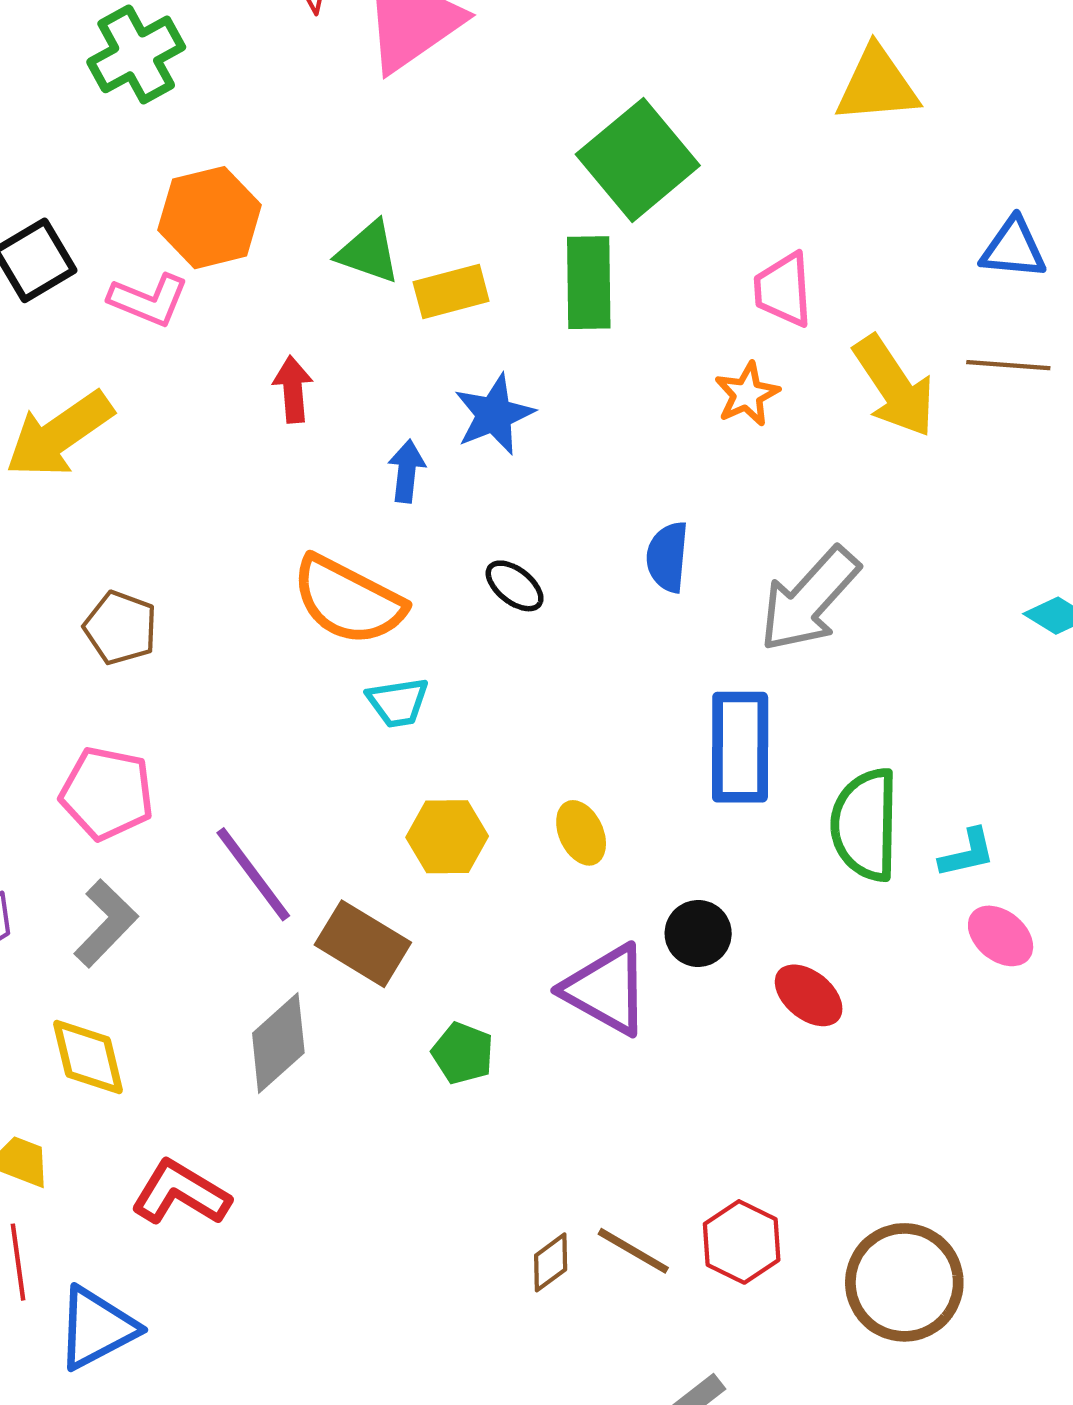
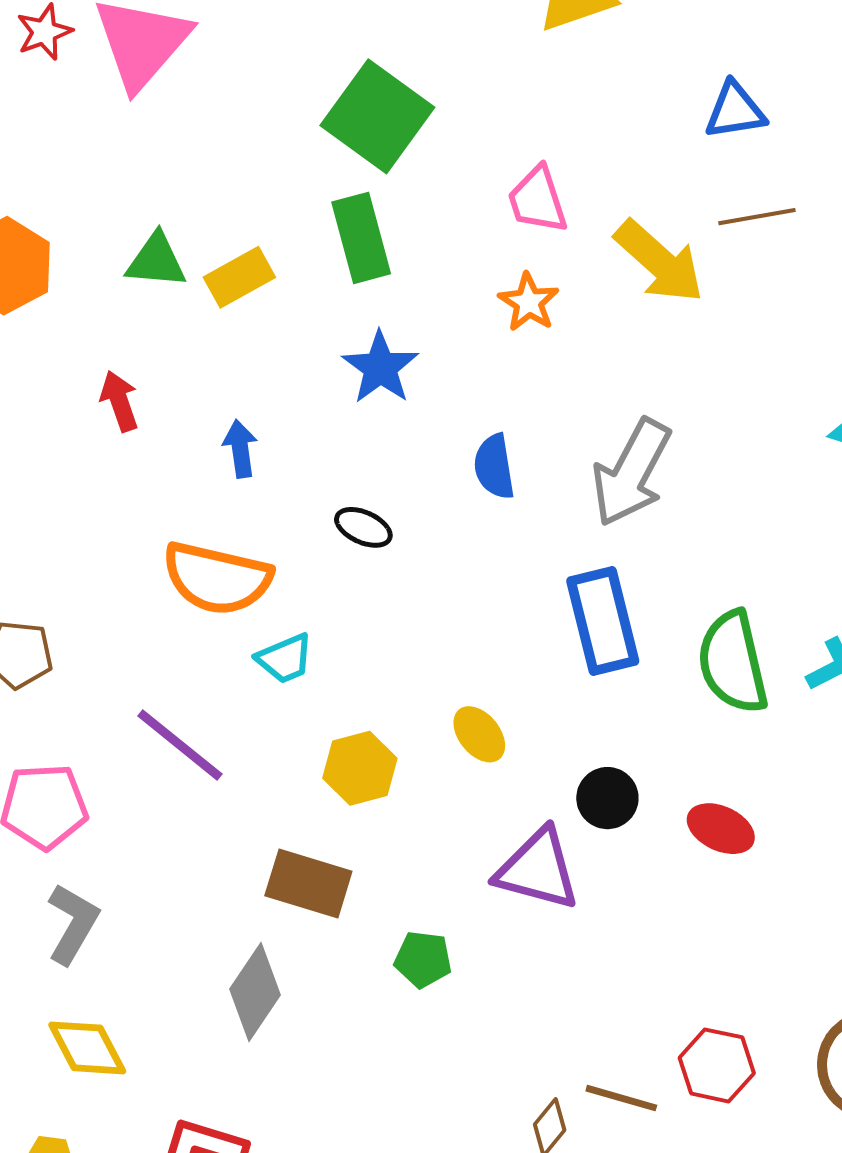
blue star: (494, 414) -> (380, 367), moved
purple line: (253, 874) -> (180, 745), moved

